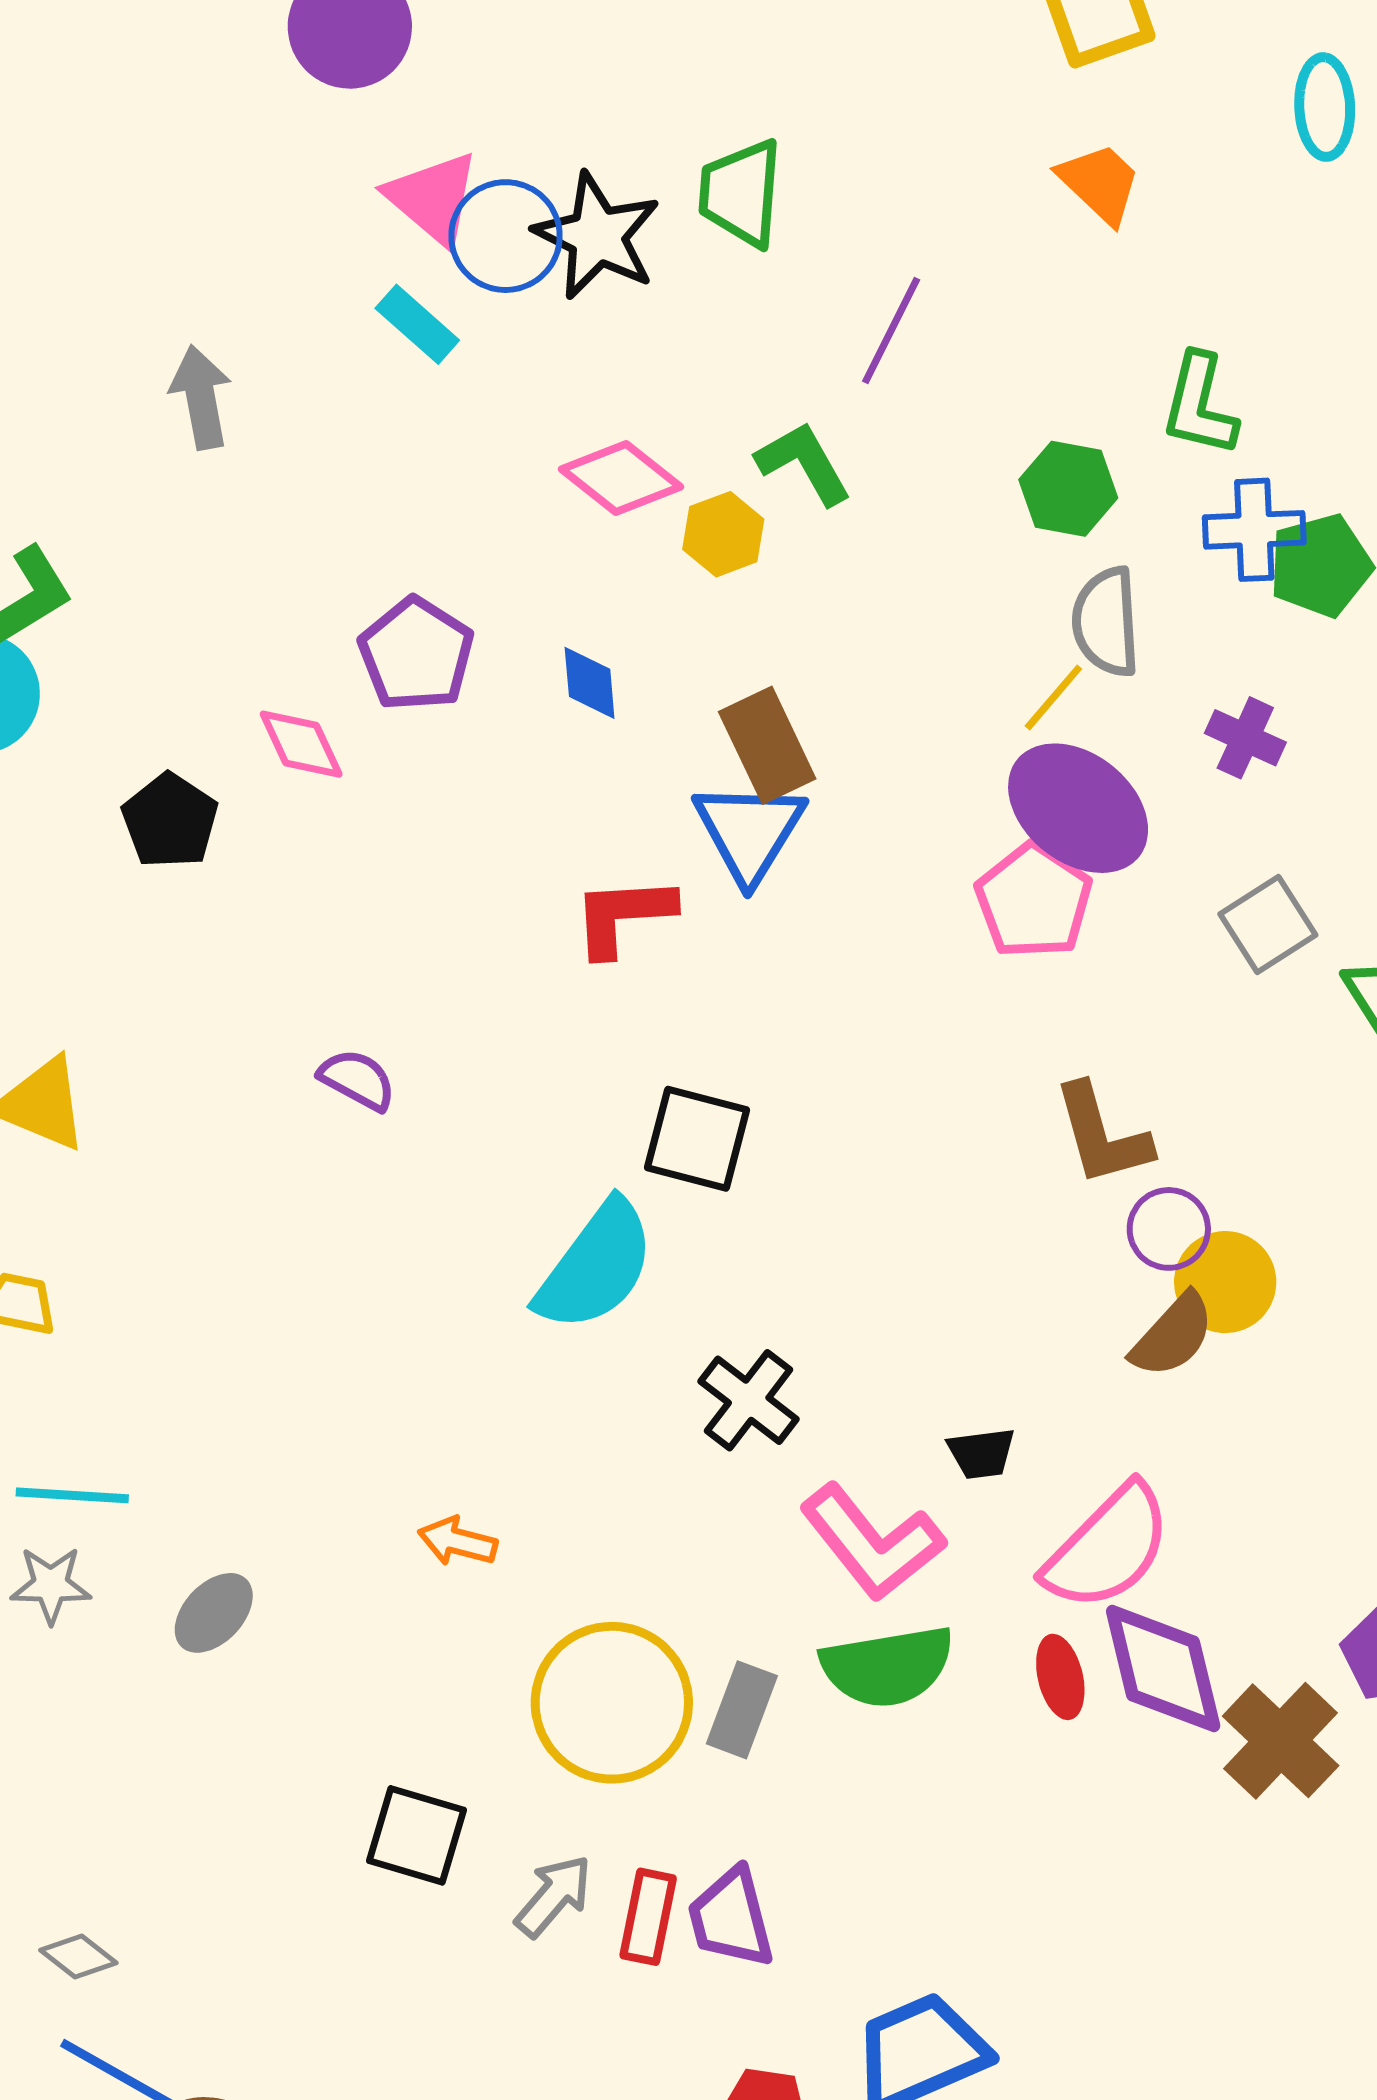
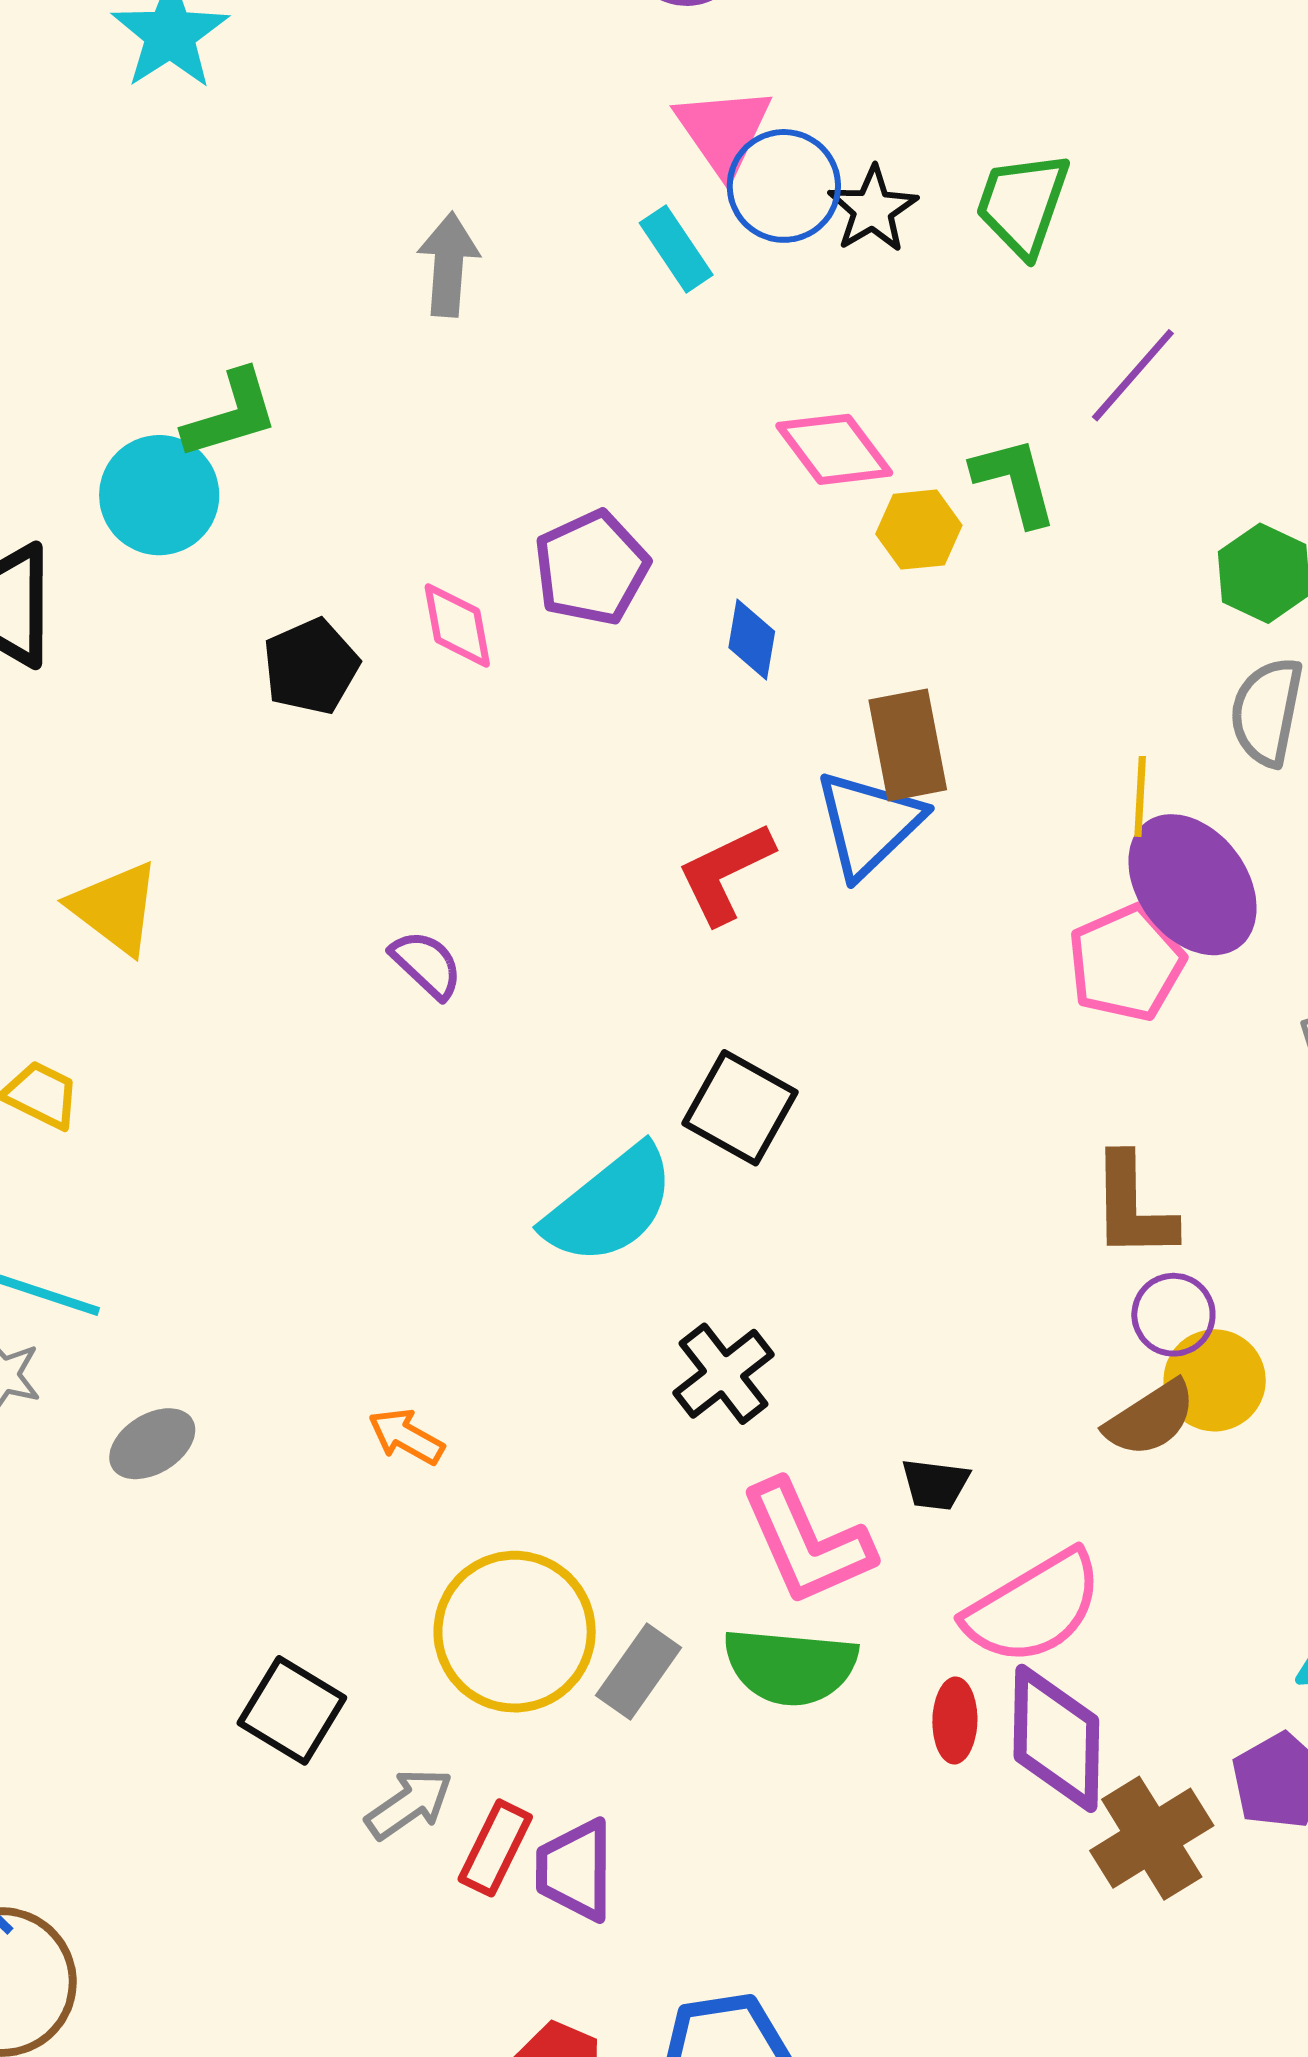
black star: (597, 236) -> (873, 209), size x0.7
yellow line: (1053, 697) -> (1140, 796), moved, turned -52
red L-shape: (623, 915) -> (725, 873), turned -37

